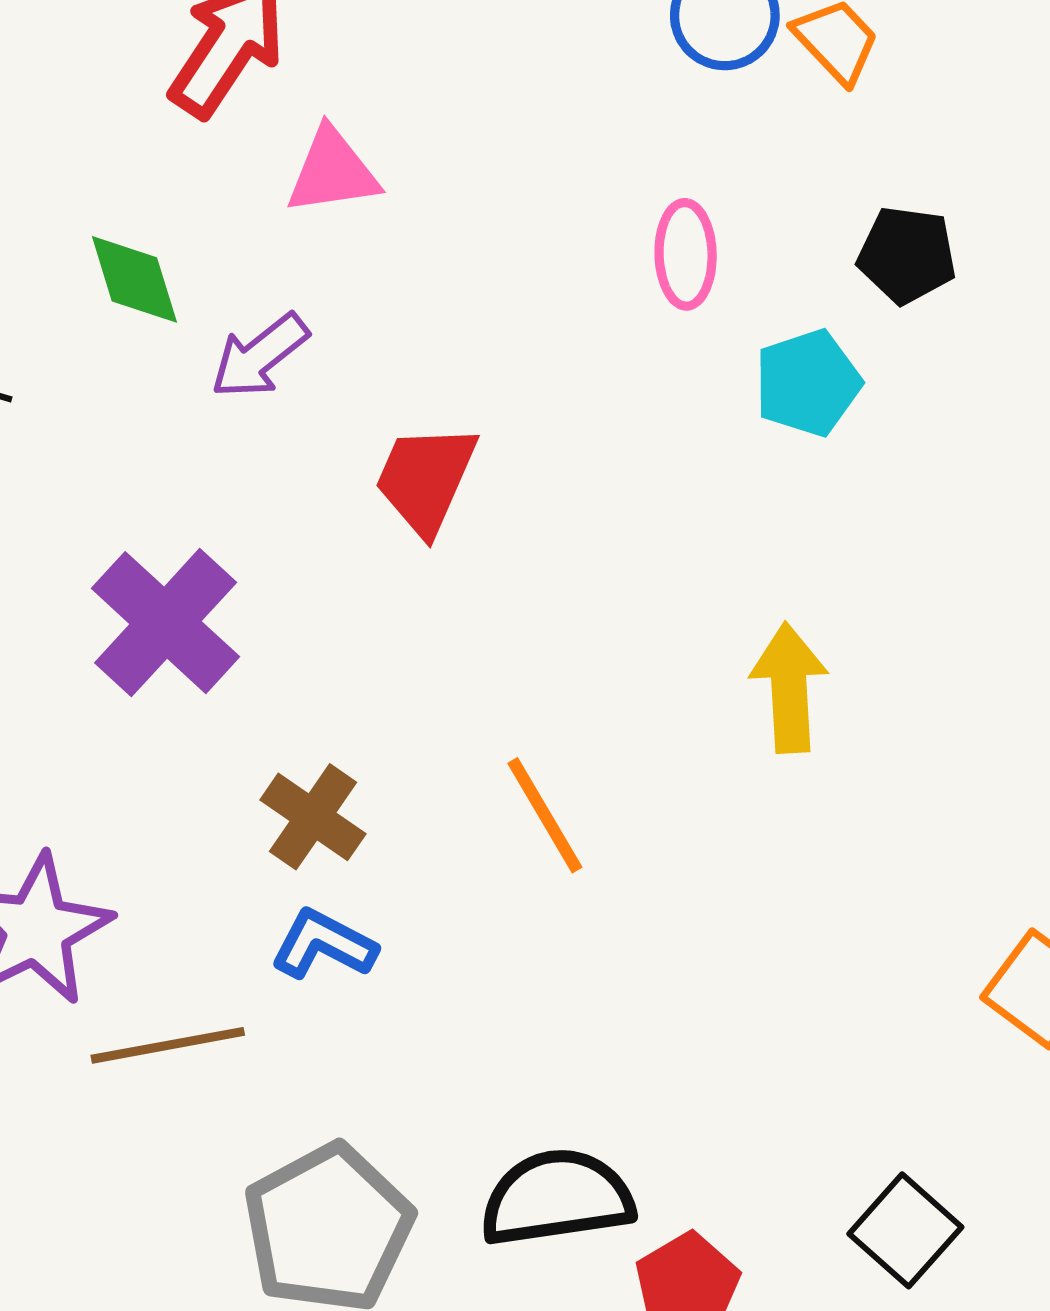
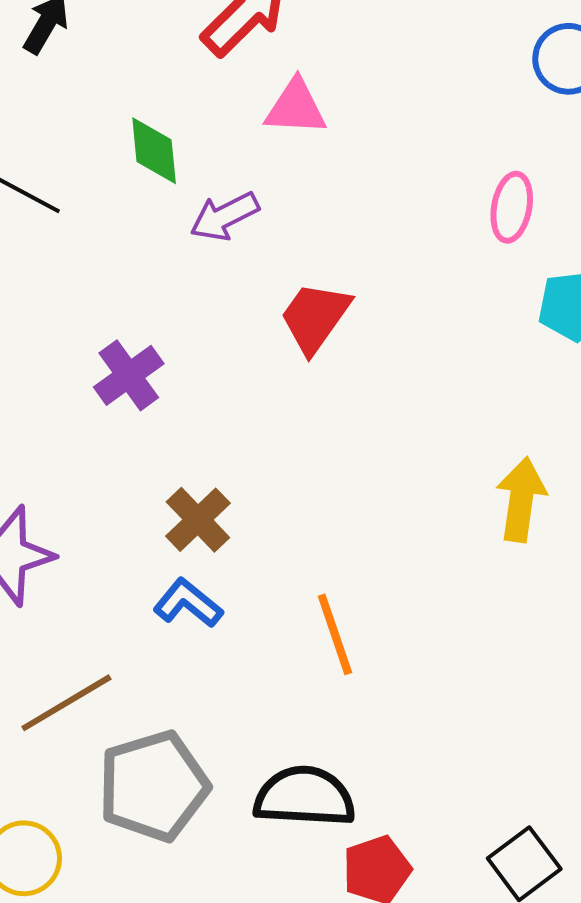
purple cross: (166, 623) -> (129, 375), size x0.7
orange line: (545, 815) -> (335, 634), moved
brown line: (168, 1045) -> (66, 703), moved, turned -32

